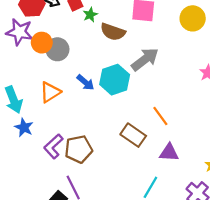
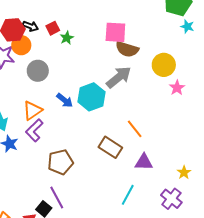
yellow circle: (193, 18) -> (164, 65), moved
brown semicircle: (113, 32) -> (127, 49), moved
orange circle: (42, 43) -> (21, 45), moved
purple L-shape: (53, 146) -> (34, 130), moved

